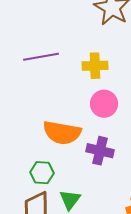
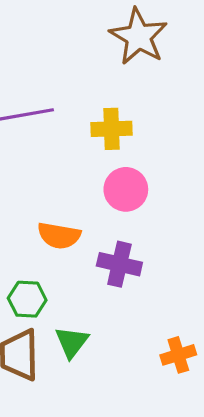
orange semicircle: (62, 133) -> (59, 236), size x0.7

